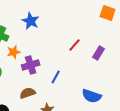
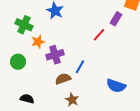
purple rectangle: (99, 53) -> (116, 19), moved
brown semicircle: (28, 93) -> (63, 79), moved

